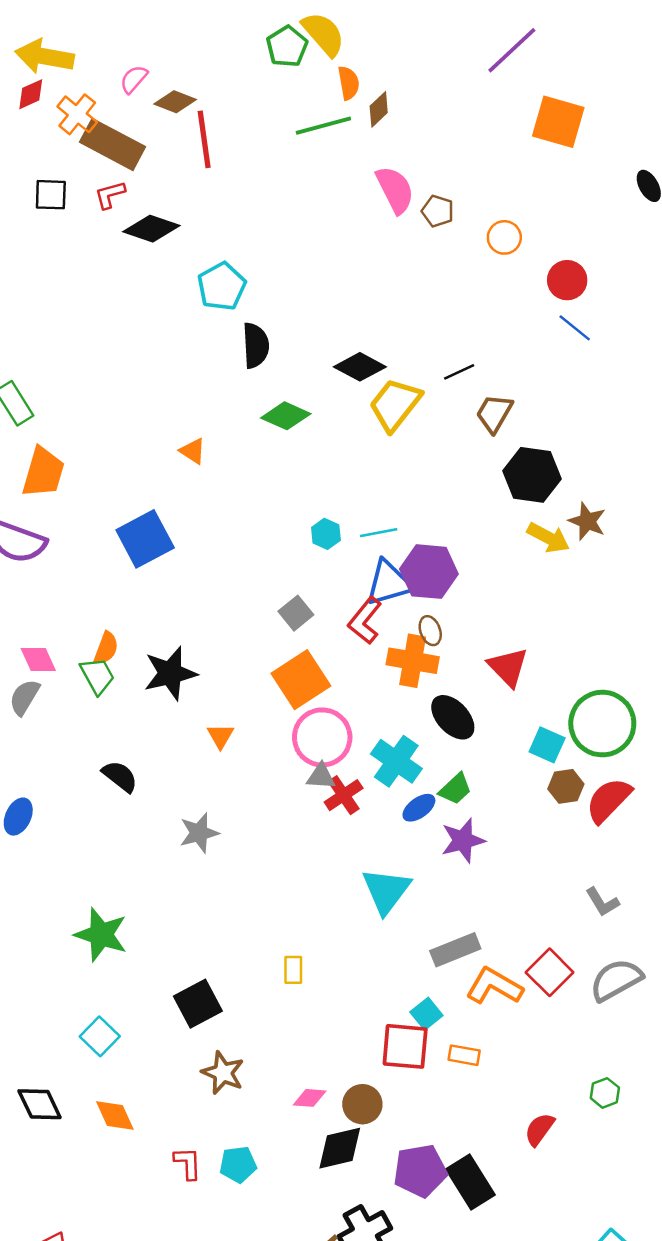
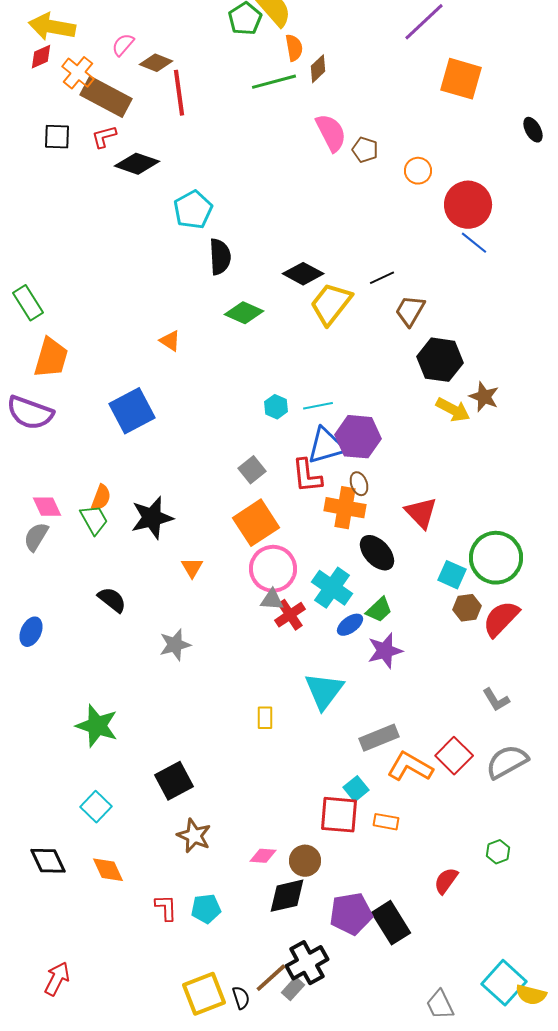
red circle: (567, 280) -> (468, 205), size x1.5
red L-shape: (365, 621) -> (307, 476), turned -45
yellow rectangle: (293, 970) -> (265, 718), moved

